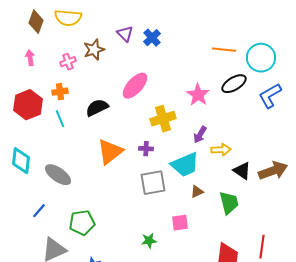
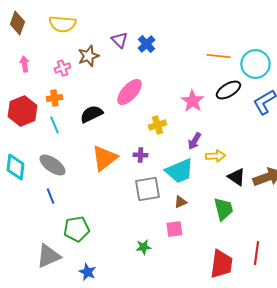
brown diamond: (36, 22) -> (17, 23), moved
yellow cross: (163, 119) -> (157, 125), size x0.7
gray ellipse: (58, 175) -> (52, 165), moved
brown triangle: (197, 192) -> (180, 202), moved
blue line: (39, 211) -> (50, 196), moved, turned -63

